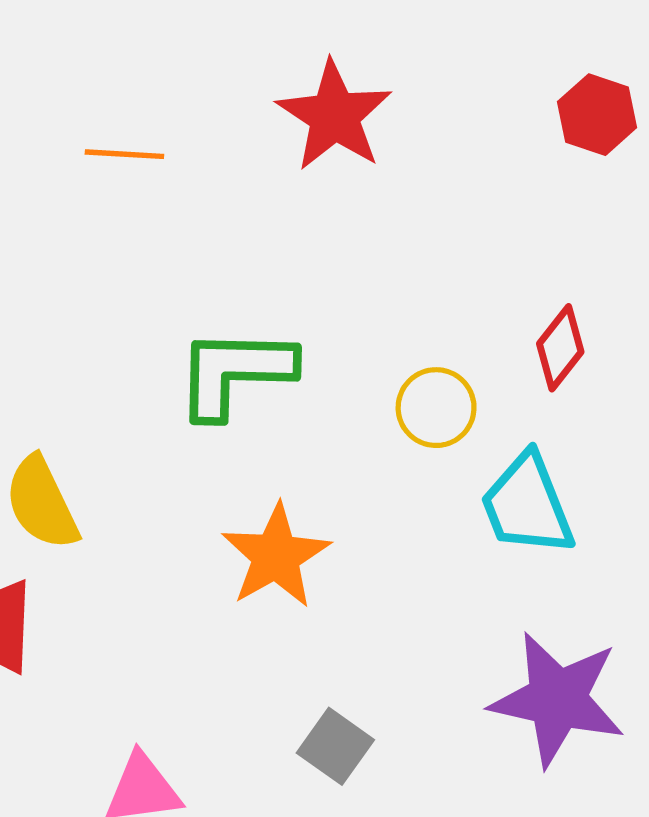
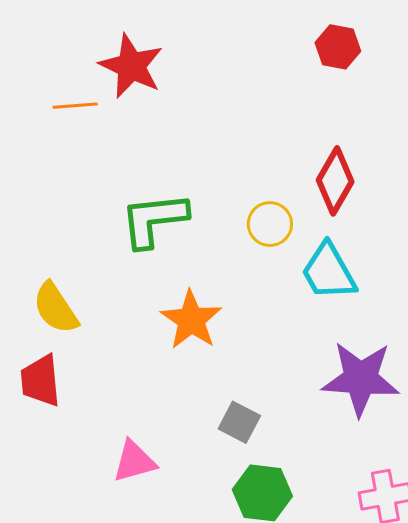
red star: (334, 116) -> (131, 66), moved
red diamond: (560, 348) -> (335, 181), size x1.4

